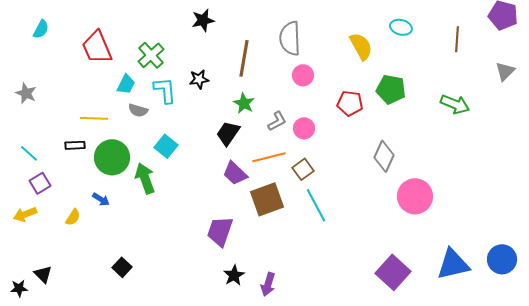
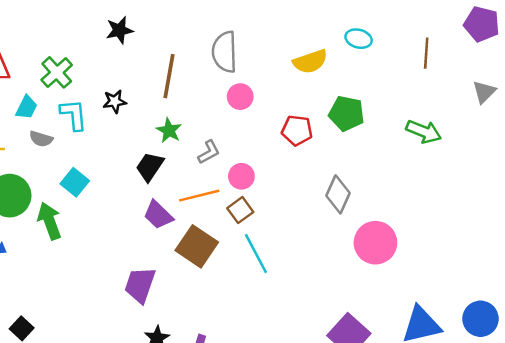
yellow semicircle: (361, 46) -> (310, 62), turned 100
pink circle: (304, 128) -> (241, 176), moved
brown square: (267, 199) -> (197, 246), turned -36

